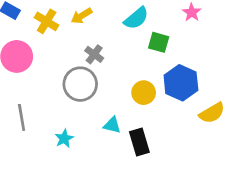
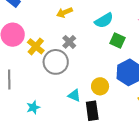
yellow cross: (47, 21) -> (36, 46), moved
yellow circle: (144, 93) -> (100, 86), moved
cyan star: (64, 138) -> (33, 107), moved

